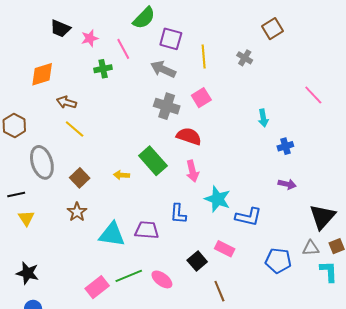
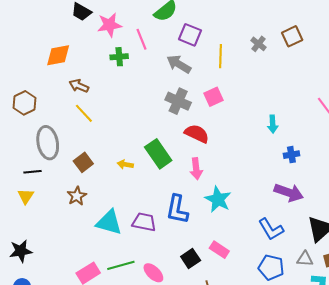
pink star: (90, 38) -> (109, 25), size x1.4
gray cross: (245, 58) -> (258, 44), moved
purple arrow: (287, 184) -> (289, 192), size x1.6
black line: (16, 194) -> (33, 172), moved
blue L-shape: (178, 214) -> (177, 209), size x1.4
blue L-shape: (248, 217) -> (271, 229), moved, turned 40
black star: (28, 273) -> (21, 251), turned -30

